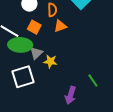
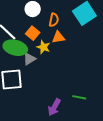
yellow star: (50, 61) -> (43, 47), moved
green line: (93, 81) -> (79, 97), turned -56

